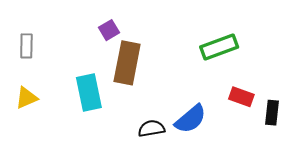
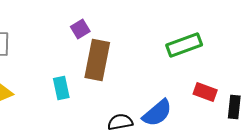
cyan rectangle: (89, 93) -> (61, 88), size x0.7

